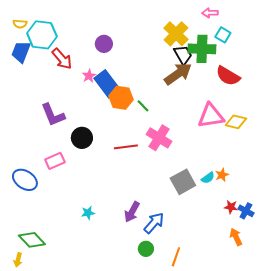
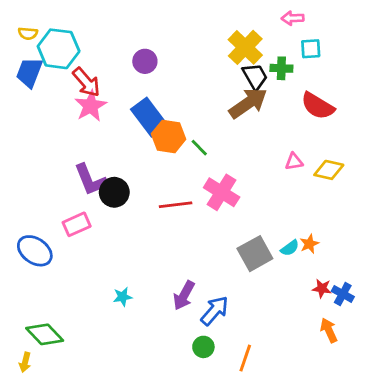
cyan square: (223, 35) -> (311, 49), turned -35
green cross: (202, 49) -> (281, 68), size x0.6
pink star: (89, 76) -> (91, 106), moved, size x1.6
purple L-shape: (53, 115) -> (91, 180), moved
pink triangle: (211, 116) -> (294, 162), size x0.5

